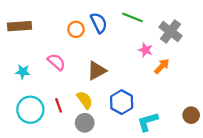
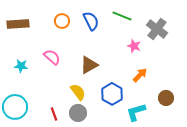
orange circle: (76, 29) -> (62, 21), moved
orange arrow: (162, 66) -> (140, 75), moved
red line: (59, 105) -> (54, 114), moved
cyan circle: (30, 110) -> (15, 107), moved
brown circle: (191, 115) -> (166, 98), moved

